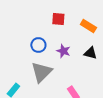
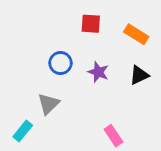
black triangle: (90, 53) -> (139, 75), turned -40
gray triangle: (41, 72) -> (48, 104), moved, size x0.7

